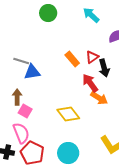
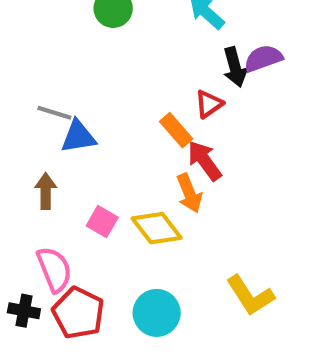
orange rectangle: (72, 59) -> (176, 130), moved
black arrow: (104, 68) -> (235, 67), moved
orange arrow: (99, 98) -> (189, 193), moved, turned 36
pink square: (25, 111) -> (102, 222), moved

